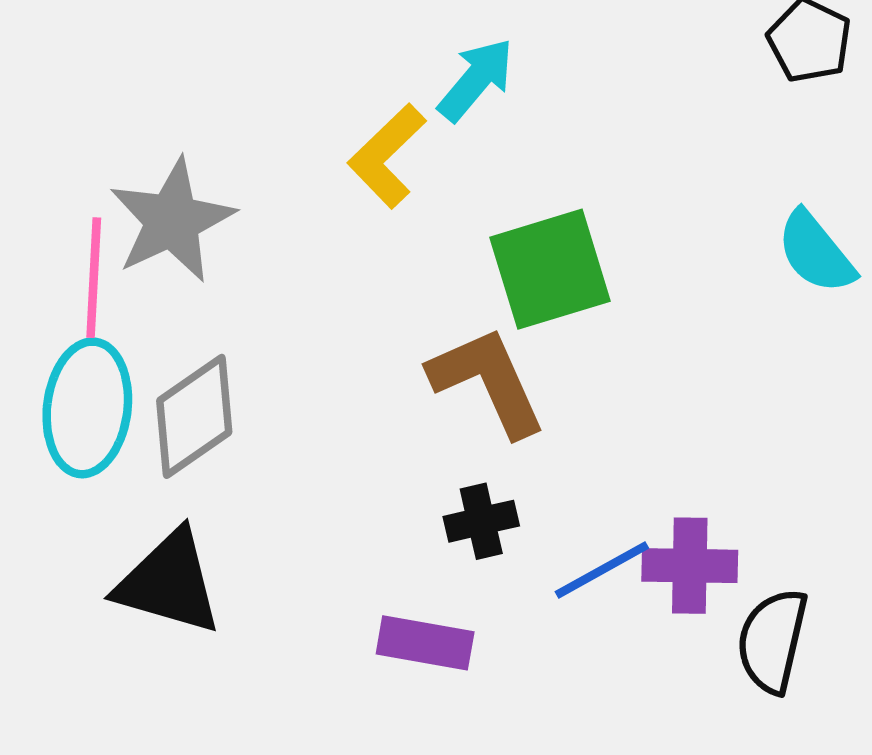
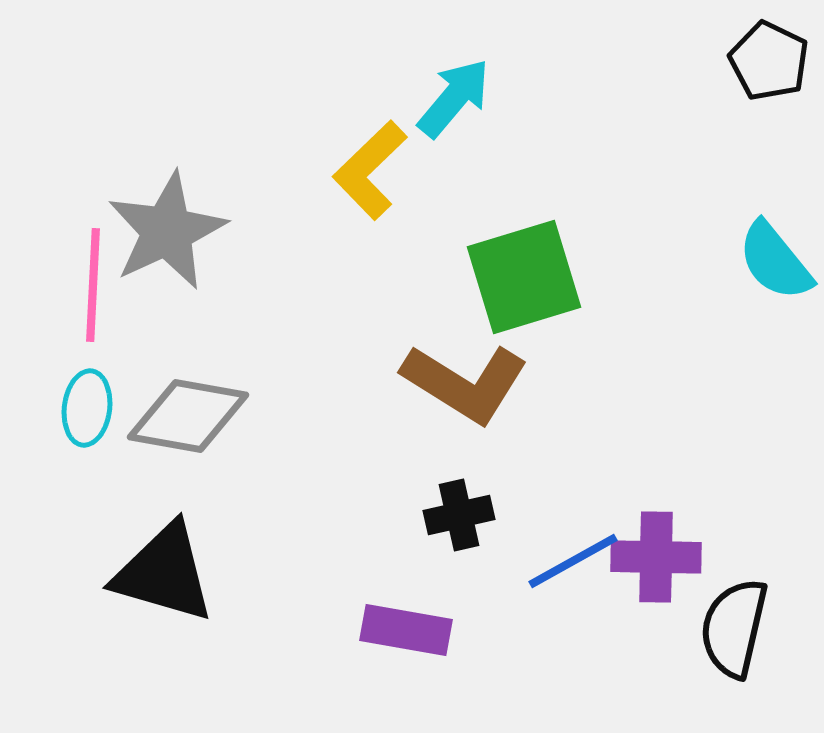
brown L-shape: (488, 381) -> (465, 383), turned 146
cyan ellipse: (87, 408) -> (87, 408), size x0.6
gray diamond: (194, 416) -> (188, 416), turned 45

